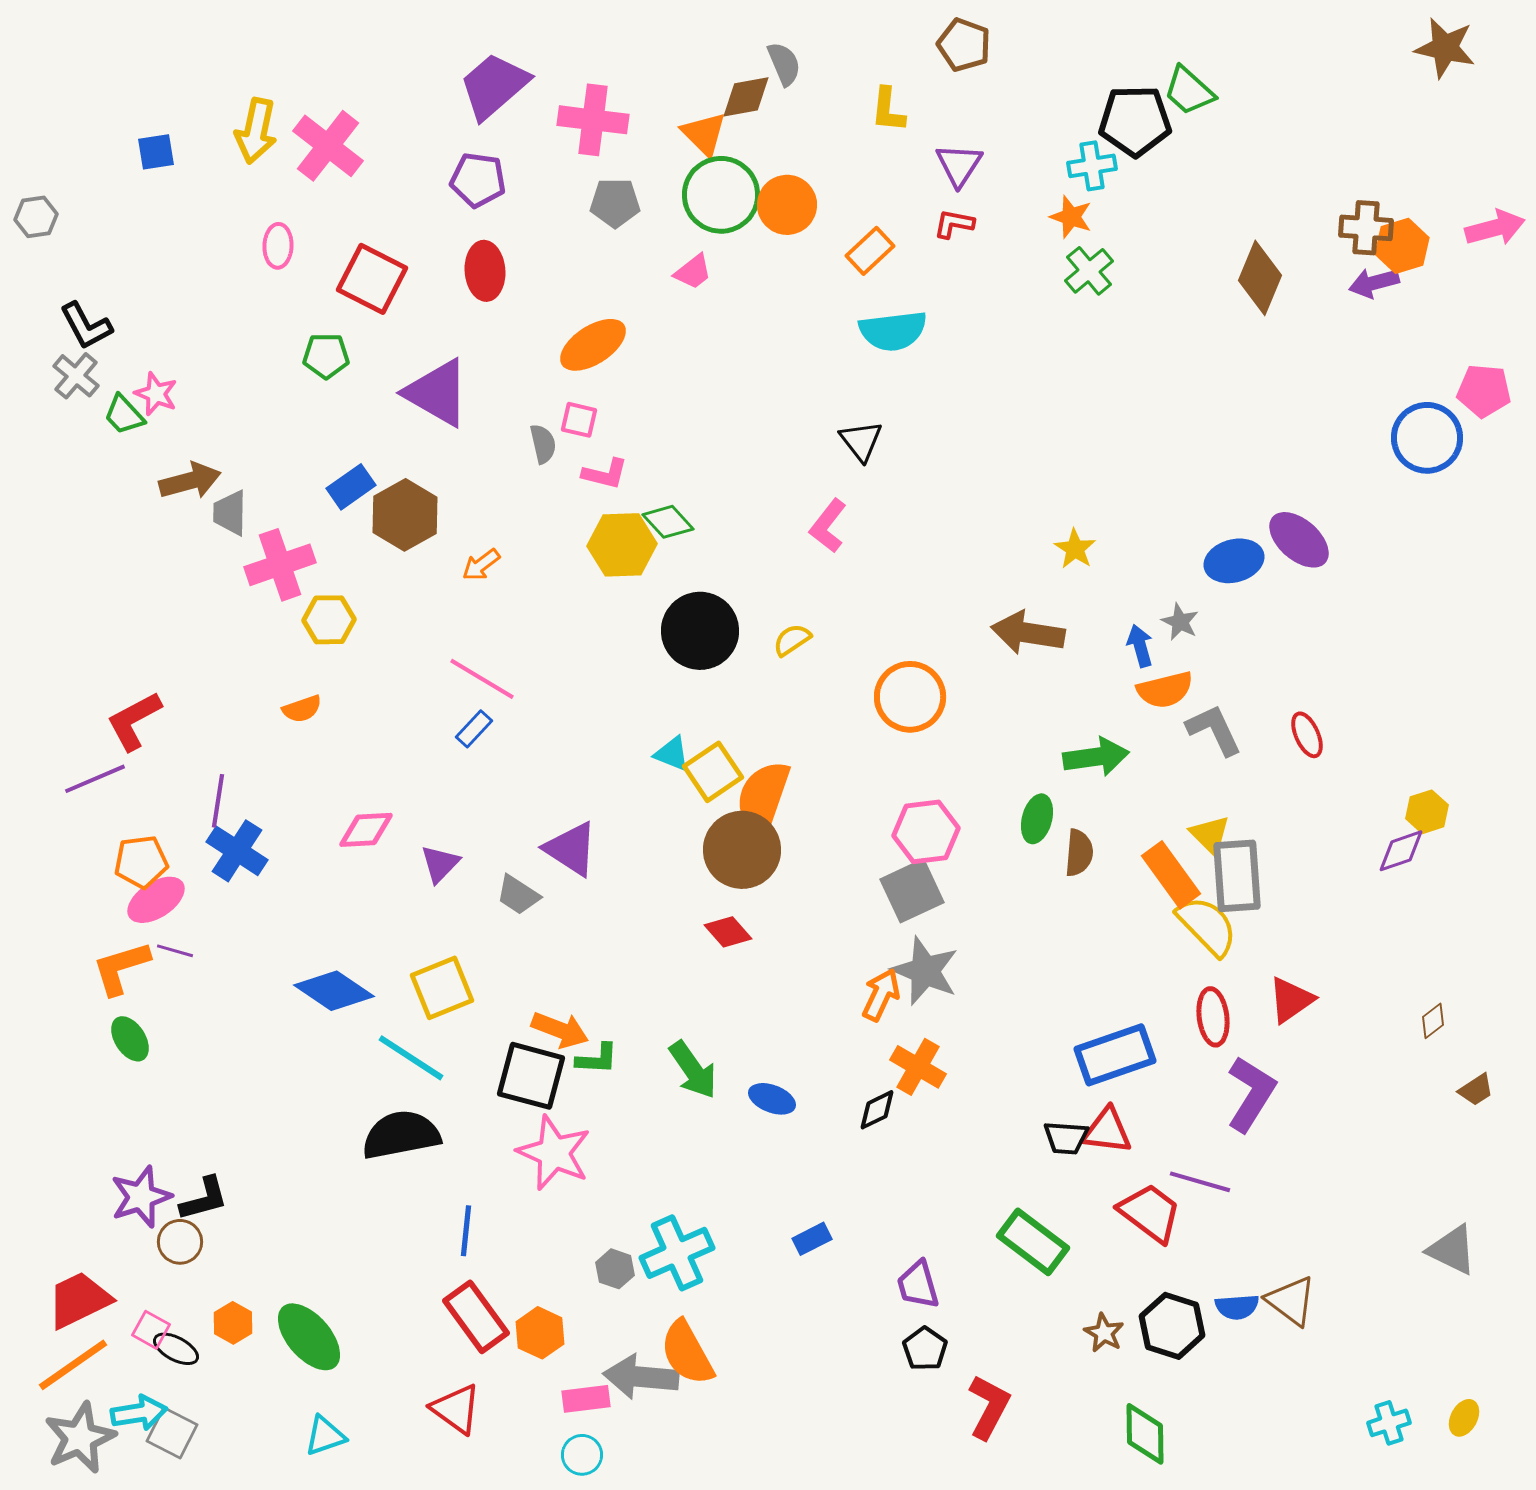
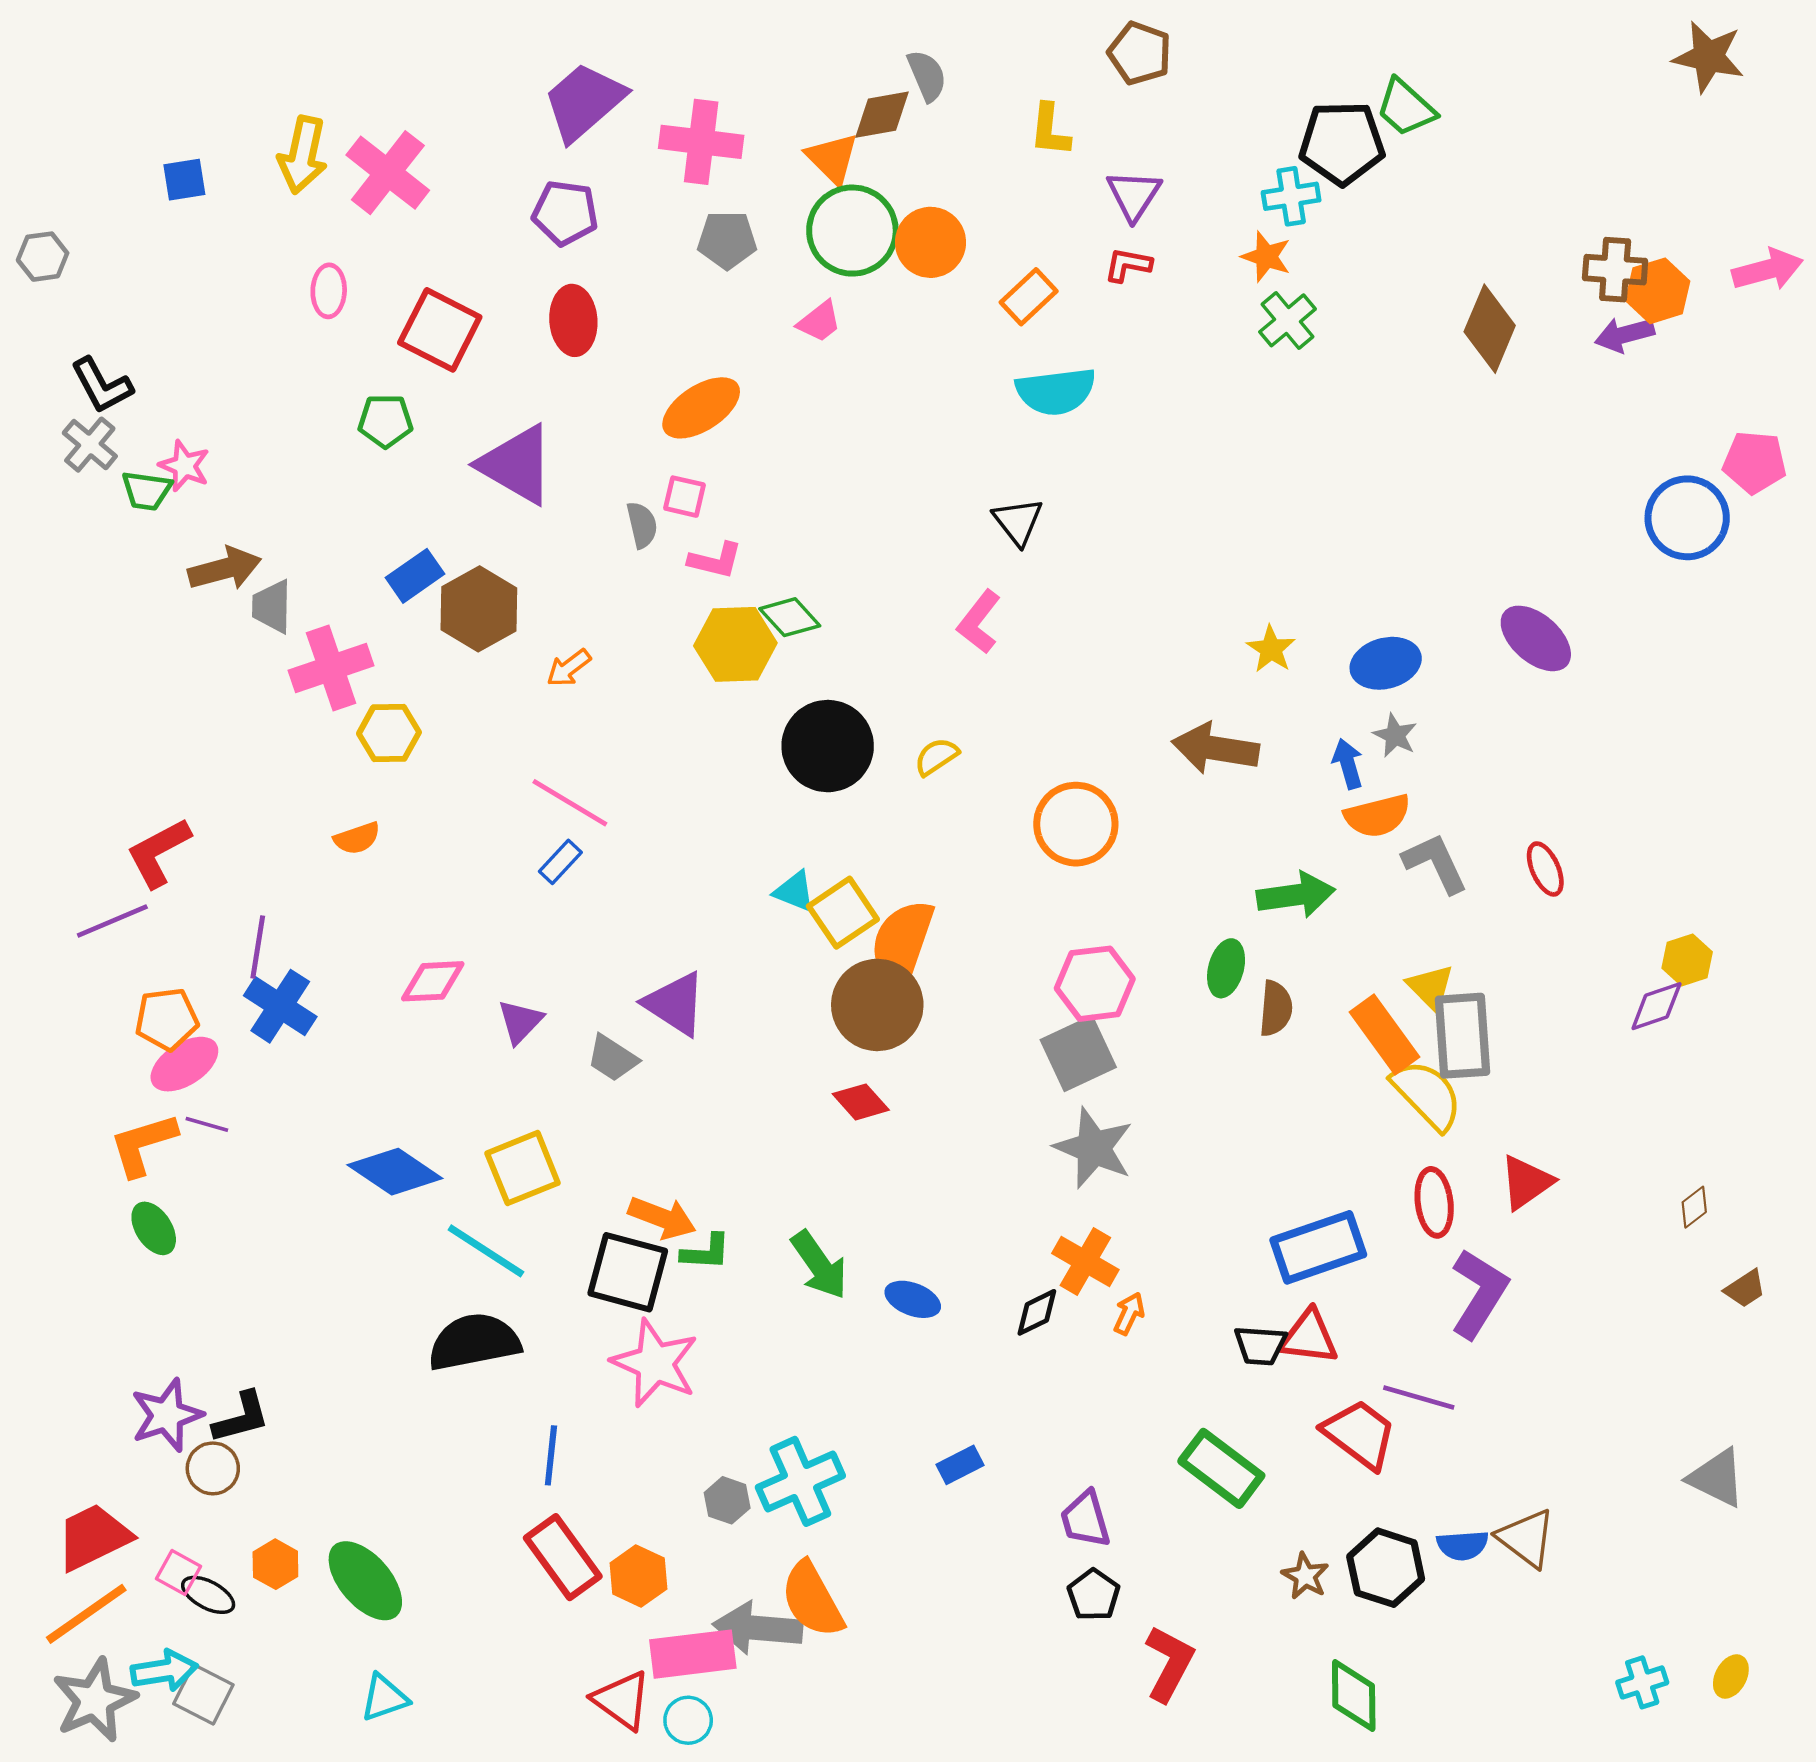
green trapezoid: (124, 415) -> (147, 491), turned -39
blue ellipse: (1234, 561) -> (1386, 663), moved
orange arrow: (881, 995) -> (1129, 1314), moved, size x0.7
pink rectangle: (586, 1399) -> (693, 1654), size x1.5
red triangle: (456, 1409) -> (622, 1700), moved

